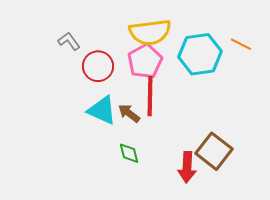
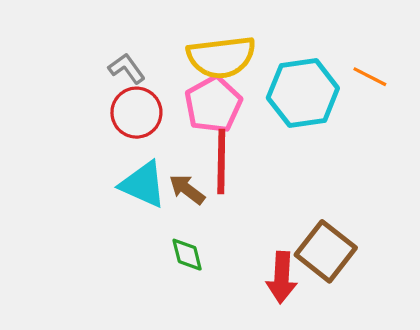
gray L-shape: (69, 41) -> (127, 69), moved

